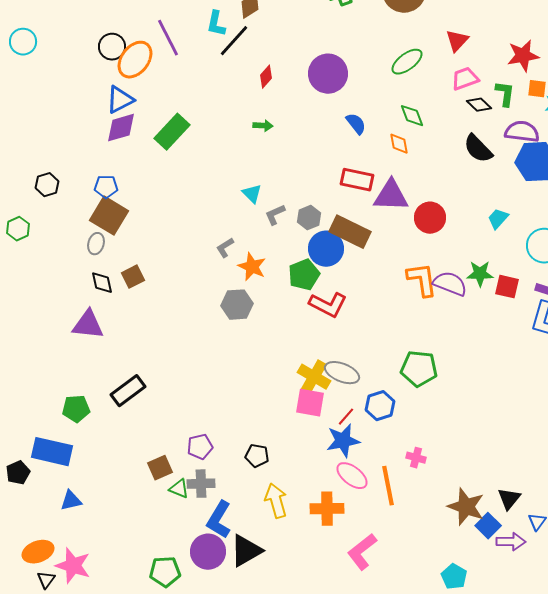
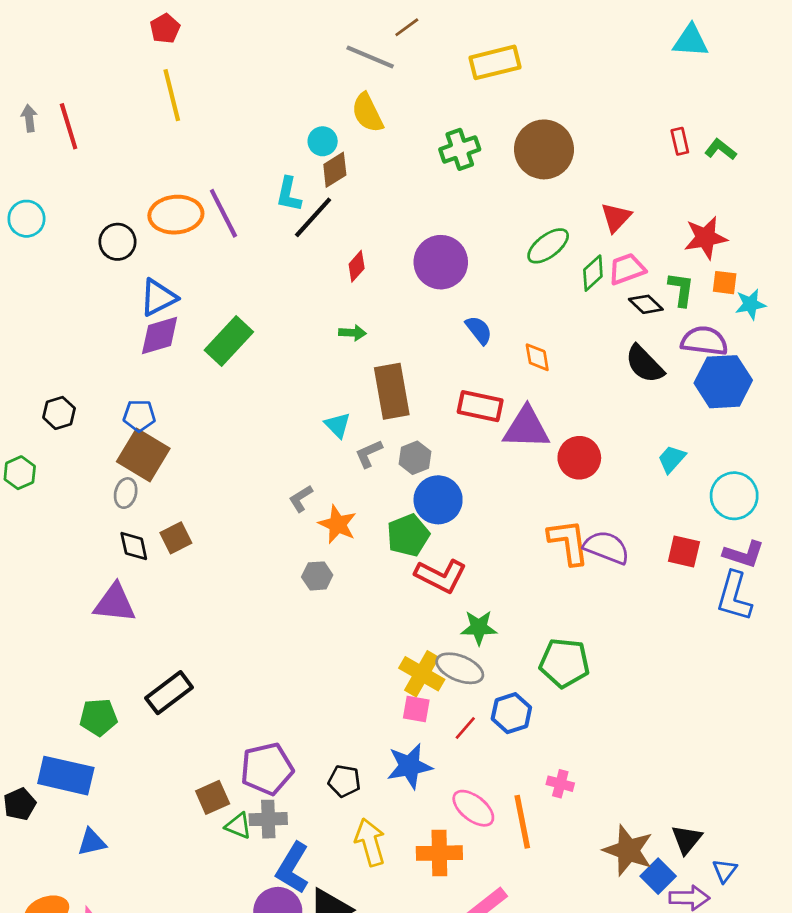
black circle: (112, 47) -> (117, 242), moved
orange ellipse: (135, 60) -> (176, 215), moved, turned 48
green diamond: (412, 116) -> (593, 273), moved, turned 68
brown rectangle: (350, 232) -> (392, 391), moved, turned 54
green star: (480, 274) -> (479, 628), moved
gray hexagon: (237, 305) -> (317, 576), size x0.7
pink square: (310, 403) -> (416, 709), size x0.7
blue star: (343, 441) -> (410, 766), moved
purple pentagon: (200, 447) -> (267, 769), size x1.5

